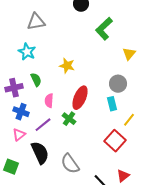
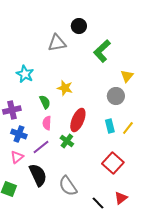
gray triangle: (36, 22) -> (57, 43), moved
green semicircle: (36, 80) -> (45, 102), moved
gray circle: (118, 84) -> (116, 96), moved
yellow line: (129, 120) -> (128, 128), moved

